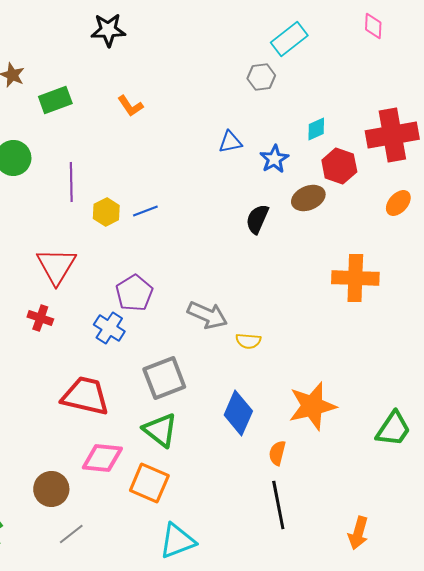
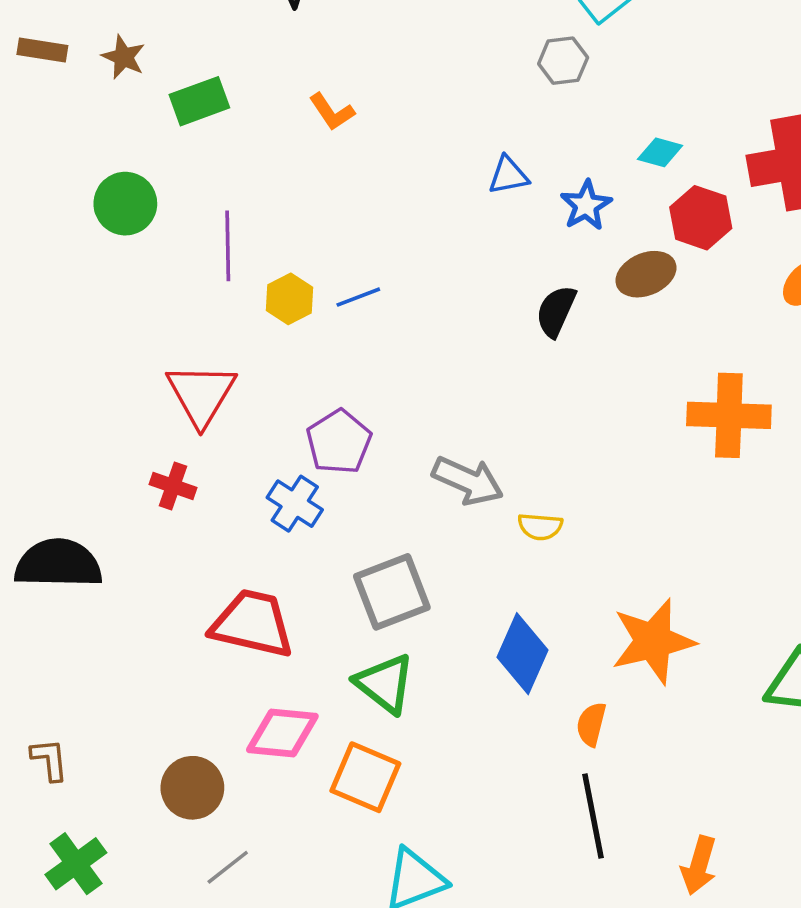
cyan diamond: (316, 129) -> (660, 152), turned 40
orange arrow: (358, 533) -> (699, 865), moved

